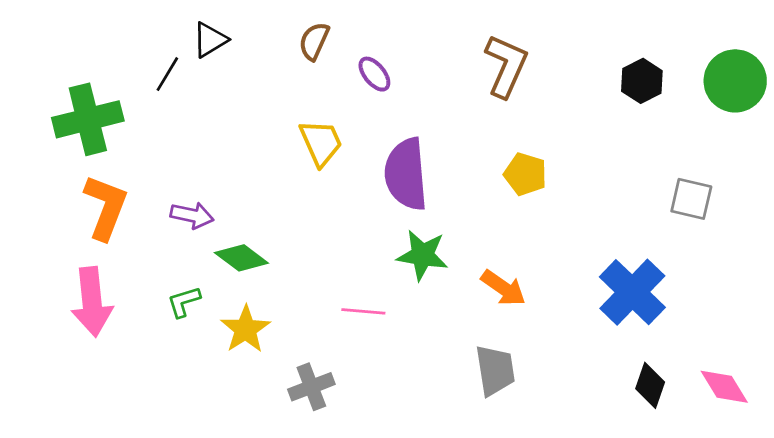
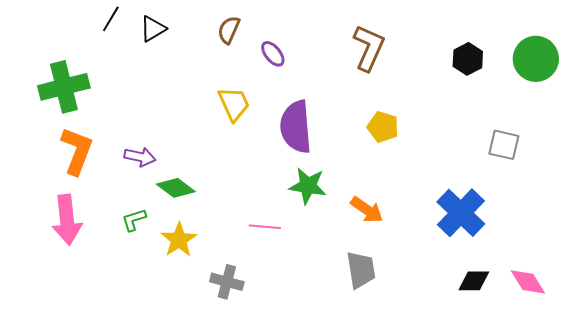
black line: (167, 74) -> (111, 19), moved
black diamond: (650, 385) -> (474, 281), turned 72
gray cross: (311, 387) -> (227, 282), turned 36

